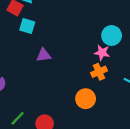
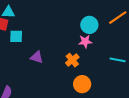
purple triangle: (44, 55) -> (37, 57), turned 40
orange cross: (99, 72) -> (72, 60), moved

